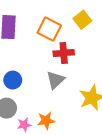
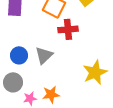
gray triangle: (55, 80) -> (44, 55), moved

